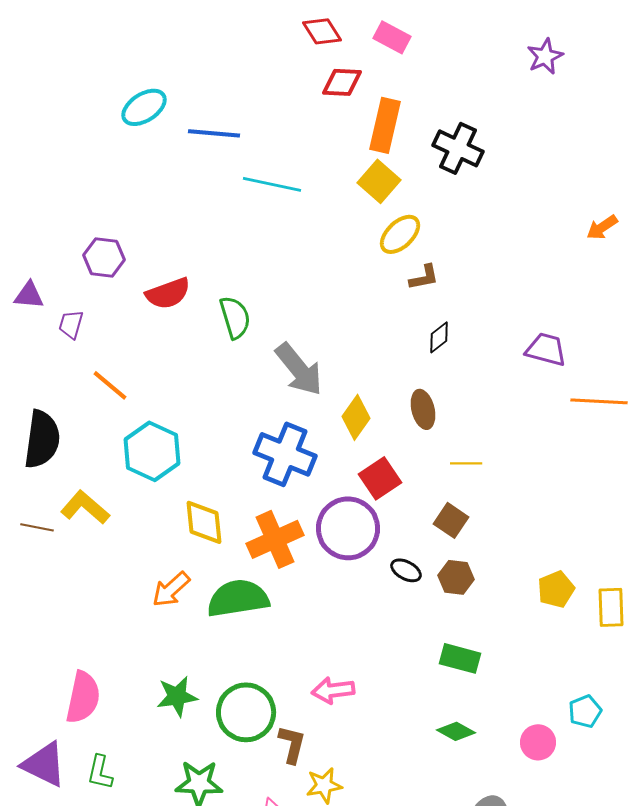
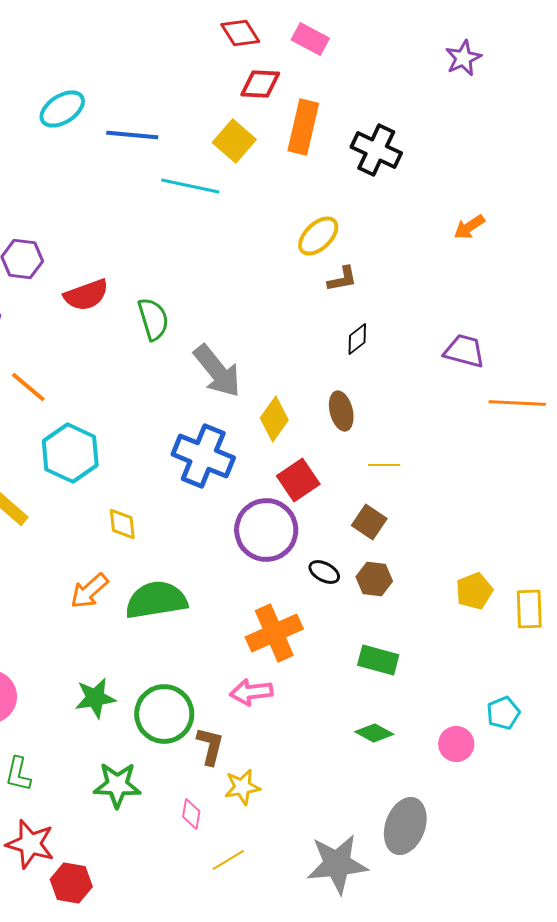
yellow square: (379, 181) -> (234, 141), moved
orange arrow: (602, 227) -> (469, 227), moved
yellow diamond: (204, 522) -> (122, 524), size x0.7
orange cross: (275, 539) -> (274, 633), moved

